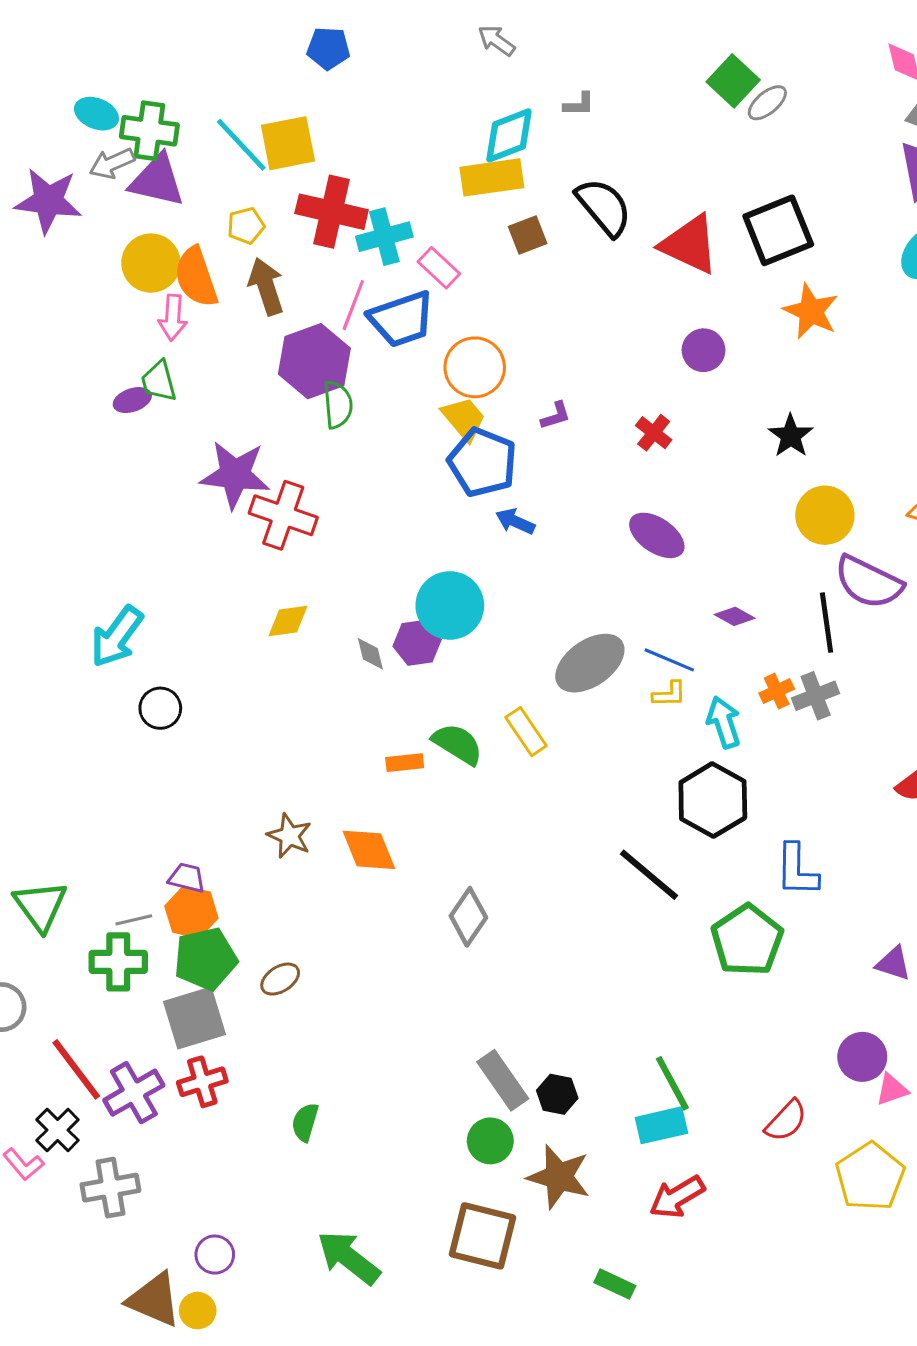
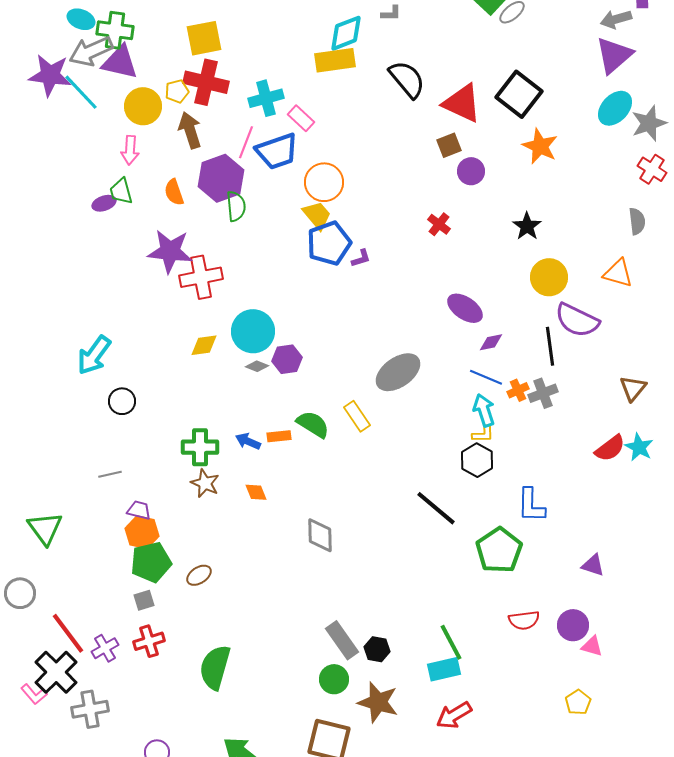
cyan line: (241, 145) -> (81, 92), moved
gray arrow: (112, 163) -> (91, 51), size x1.5
red cross: (332, 212) -> (206, 82), moved
black square: (778, 230) -> (519, 94), turned -30
brown square: (528, 235) -> (449, 145), moved
yellow circle: (151, 263) -> (143, 106), moved
orange semicircle: (196, 277) -> (174, 192), moved, size x0.7
purple L-shape: (556, 416) -> (361, 258), moved
blue pentagon: (482, 462) -> (329, 243), turned 30
red cross: (283, 515) -> (201, 277), turned -30
blue arrow: (515, 521) -> (248, 441), moved
purple ellipse: (657, 535) -> (465, 308), moved
cyan circle: (450, 605) -> (253, 331), moved
purple diamond: (735, 616) -> (491, 342), turned -40
gray diamond: (370, 654) -> (257, 366), turned -55
blue line: (669, 660) -> (486, 377), moved
yellow L-shape: (669, 694) -> (483, 434), moved
black hexagon: (713, 800) -> (477, 460), size x0.7
orange diamond: (369, 850) -> (256, 492), size x0.6
gray diamond: (468, 917) -> (320, 535), turned -36
gray line: (134, 920) -> (110, 474), moved
green cross: (118, 962) -> (200, 447), moved
gray square: (195, 1018) -> (144, 600), size x0.5
pink triangle: (892, 1090) -> (592, 646), turned 35
purple cross: (134, 1093) -> (105, 648), size x0.7
red semicircle: (786, 1121) -> (524, 620), moved, turned 40
green semicircle: (305, 1122) -> (215, 667), size x1.8
black cross: (58, 1130) -> (56, 672), size x1.5
yellow pentagon: (870, 1177) -> (578, 702), size x0.6

